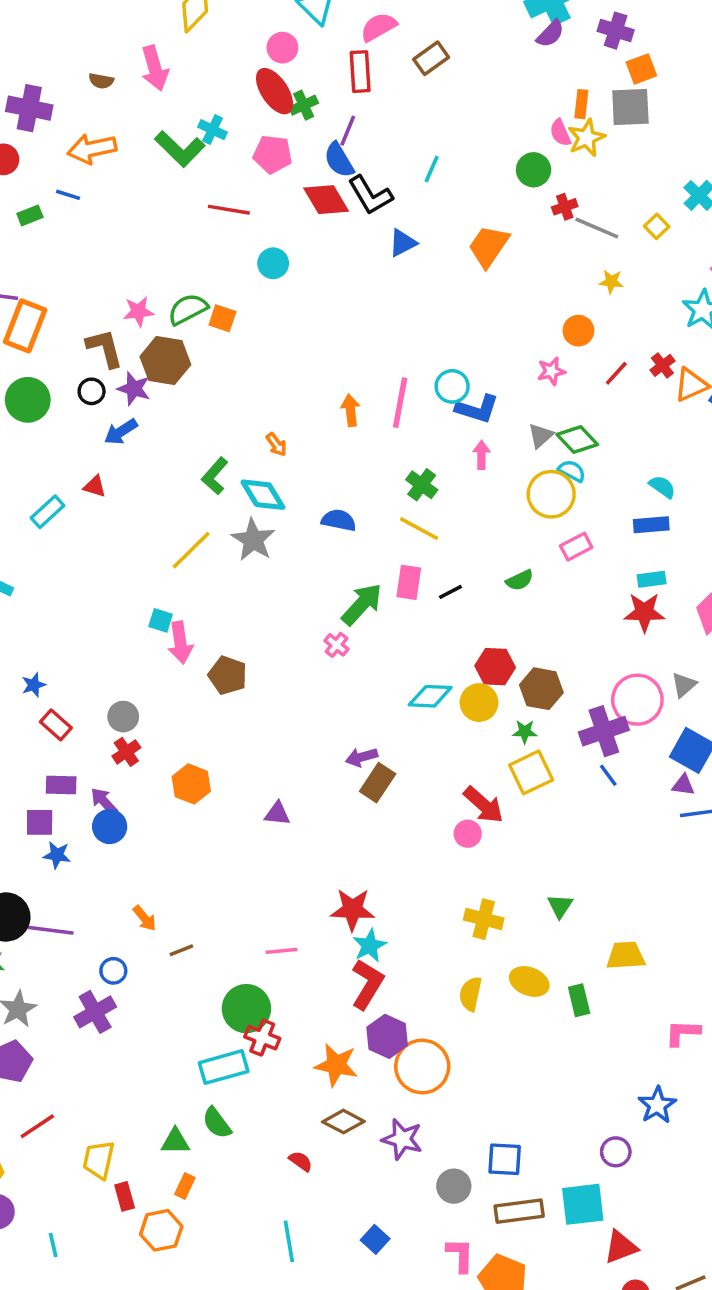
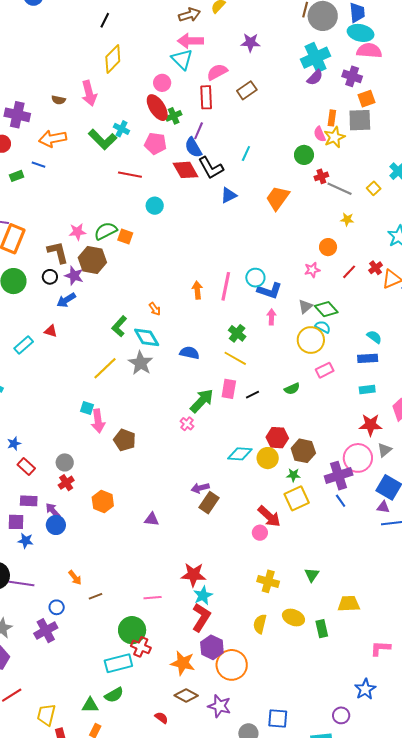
red star: (644, 612) -> (370, 425), moved
green semicircle: (217, 1123) -> (114, 695), turned -84

